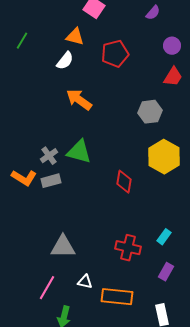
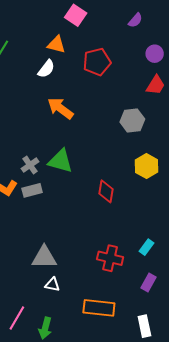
yellow hexagon: (164, 157) -> (147, 166), size x0.7
white triangle: (85, 282) -> (52, 285), moved
pink line: (47, 288) -> (17, 318), moved

